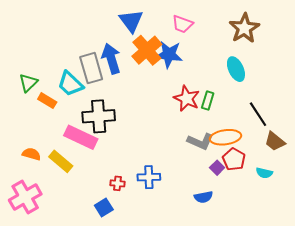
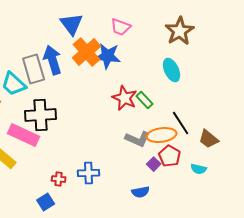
green rectangle: (208, 101) -> (145, 100), turned -60
black line: (258, 114) -> (181, 123), moved

